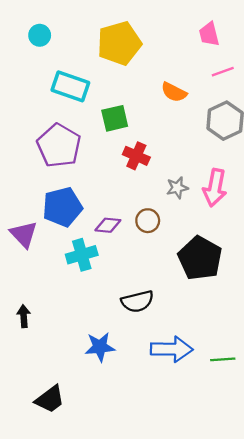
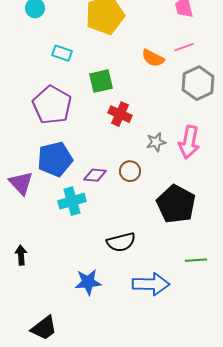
pink line: (223, 72) -> (184, 47), moved
cyan rectangle: (70, 86) -> (62, 53), size x0.6
green line: (223, 359) -> (196, 260), moved

